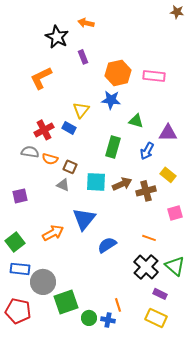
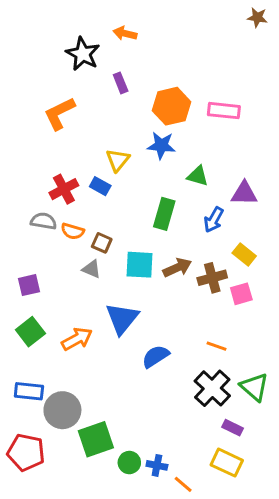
pink square: (175, 213) -> (241, 294), moved
green square: (15, 242) -> (30, 332), moved
orange line: (118, 305) -> (183, 484), moved, turned -32

